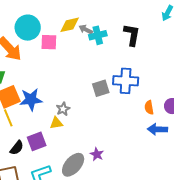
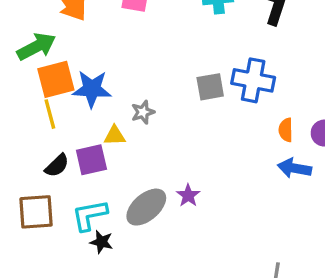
yellow triangle: (56, 123) -> (115, 136), moved

